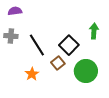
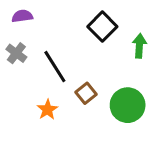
gray cross: (11, 36) -> (16, 53), turned 32
black square: (69, 45) -> (102, 27), moved

